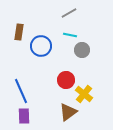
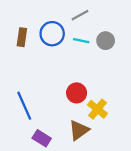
blue circle: (41, 46) -> (52, 34), moved
gray circle: (82, 50) -> (106, 41), moved
purple rectangle: (24, 116) -> (42, 138), moved, turned -56

